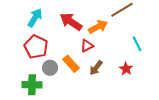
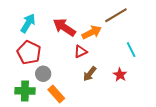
orange rectangle: (71, 64) -> (56, 94), moved

